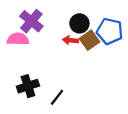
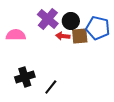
purple cross: (31, 21) -> (48, 19), moved
brown square: (90, 40) -> (80, 36), turned 30

